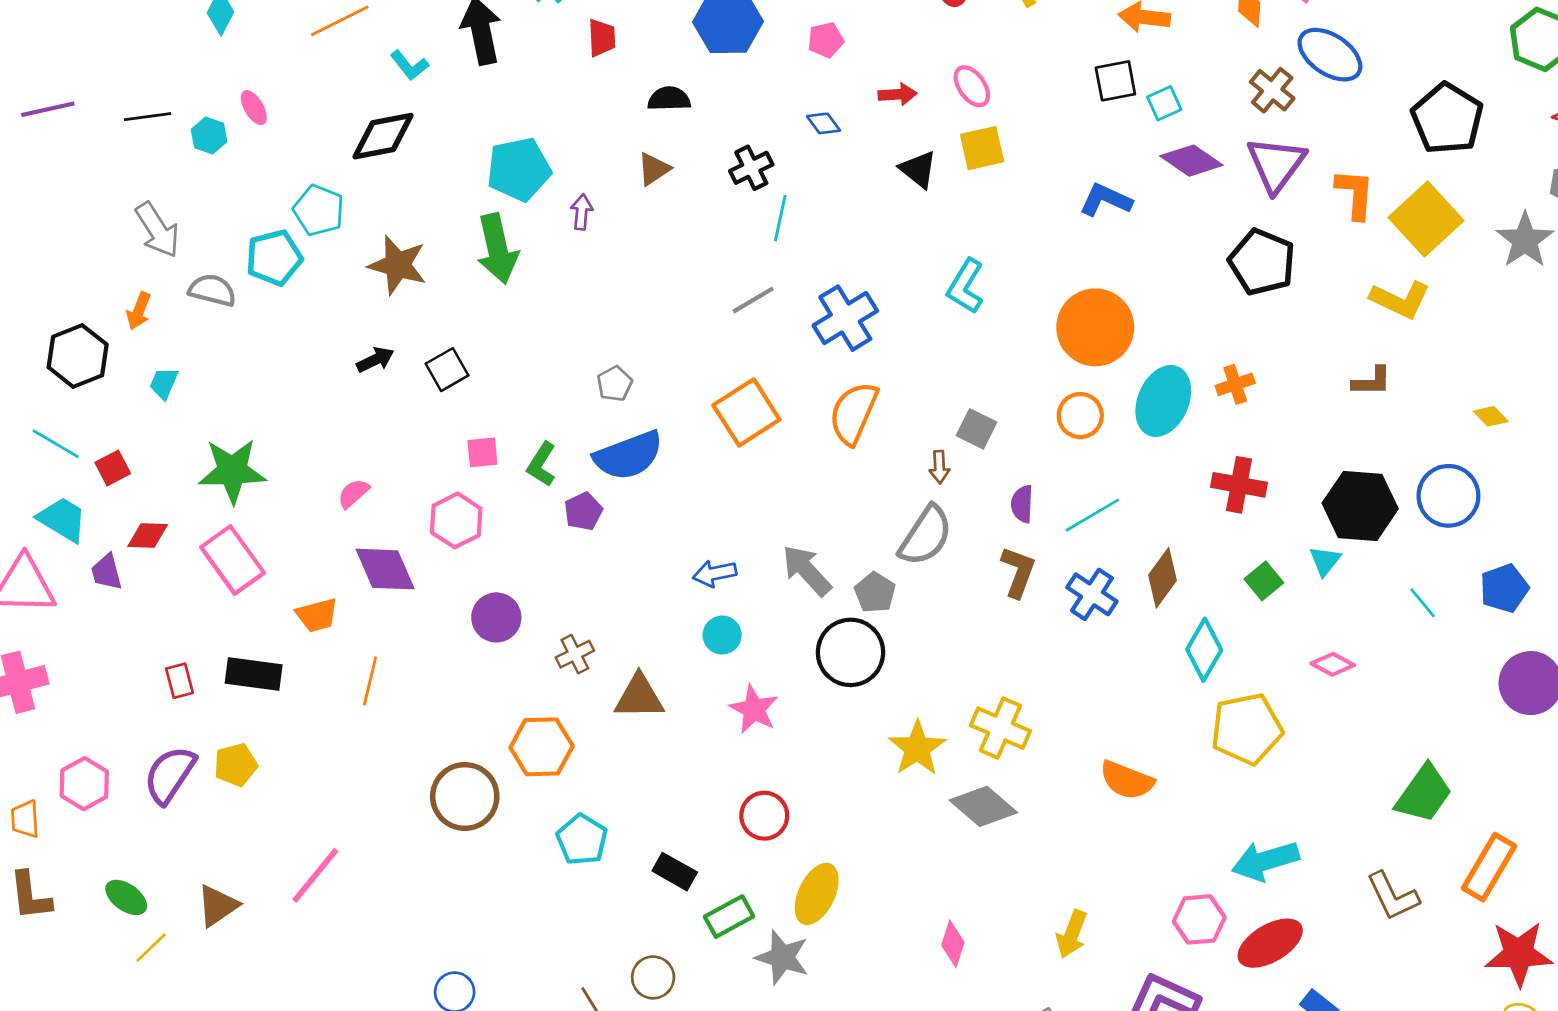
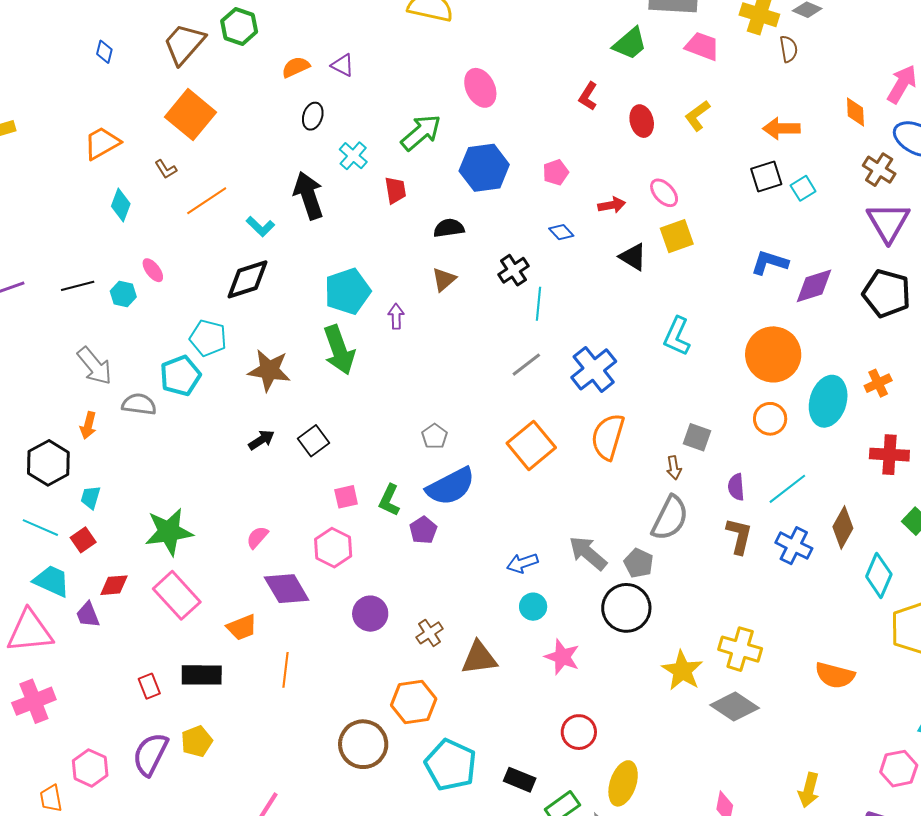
purple diamond: (1191, 161) -> (814, 286), moved, turned -45
cyan trapezoid: (164, 383) -> (91, 497), moved
cyan pentagon: (582, 840) -> (451, 765), size x1.4

